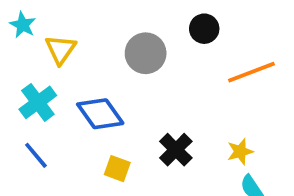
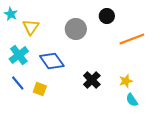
yellow square: (117, 169) -> (40, 89), moved

